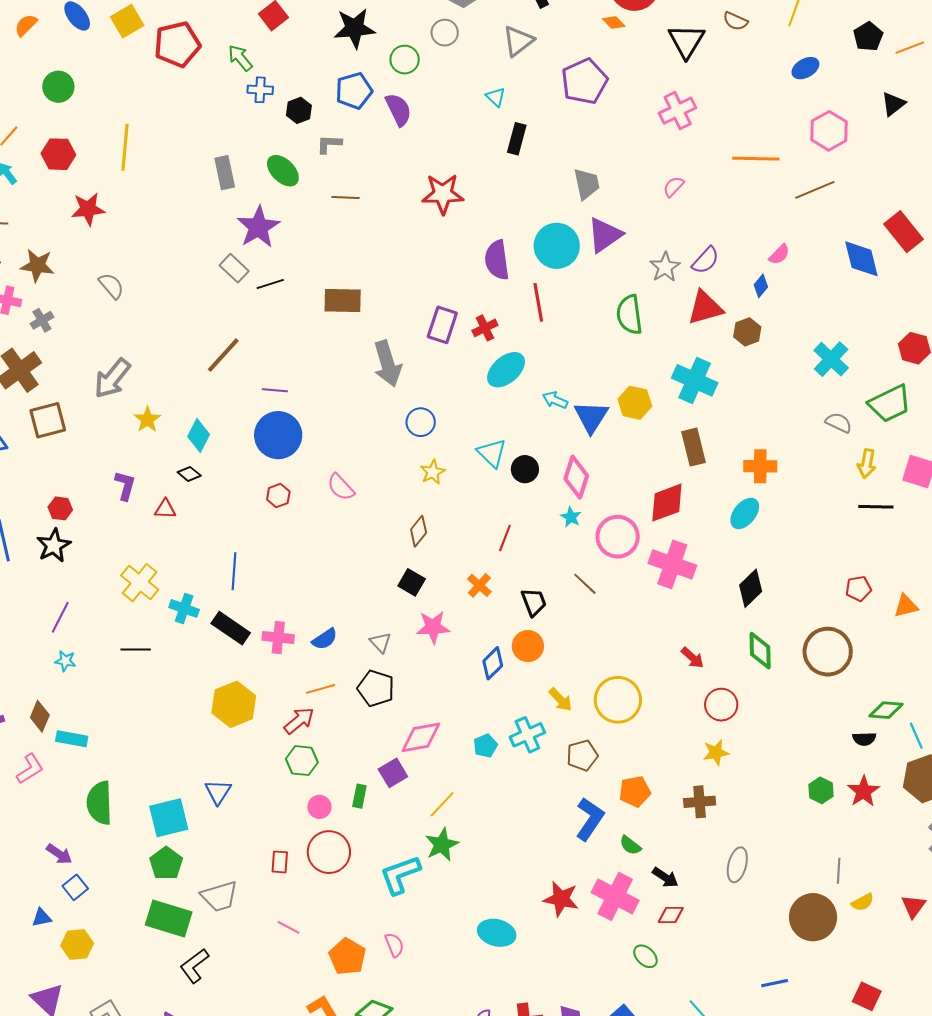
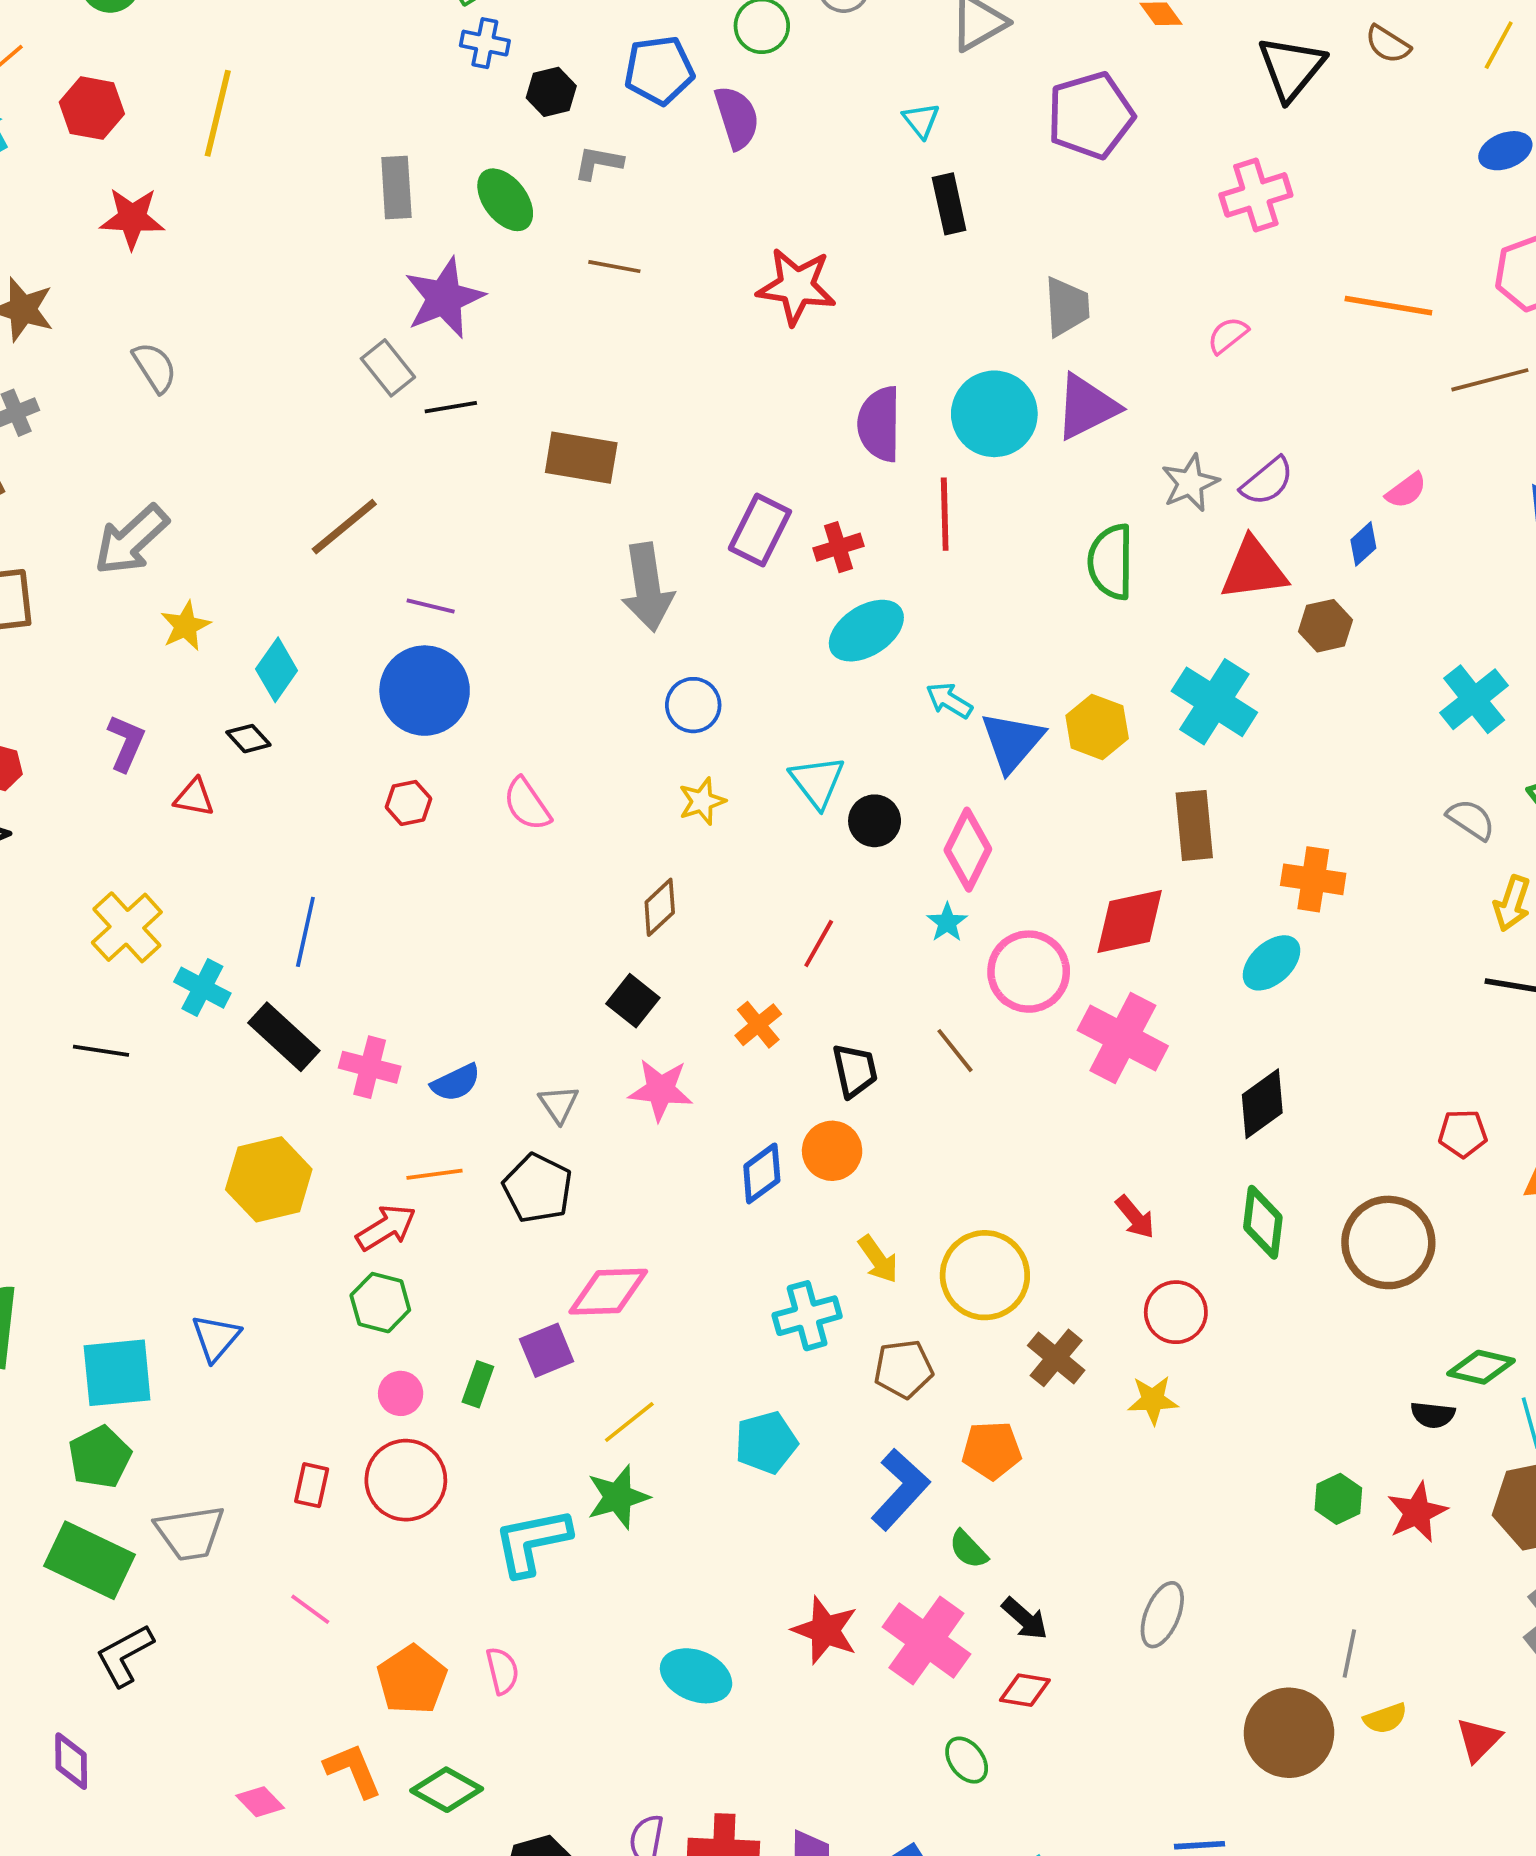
black rectangle: (517, 139) -> (949, 204), turned -36
cyan pentagon: (485, 746) -> (766, 1443), moved, size x1.4
brown cross: (700, 802) -> (1056, 1358), moved, turned 36

